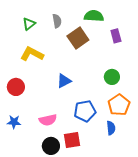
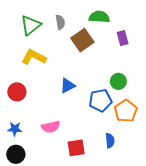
green triangle: (29, 24) -> (31, 25), size x1.5
blue pentagon: (85, 111) -> (100, 100), moved
blue semicircle: (111, 128) -> (110, 141), moved
black circle: (51, 146) -> (16, 154), moved

